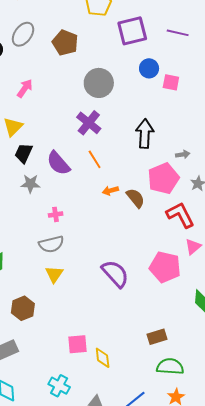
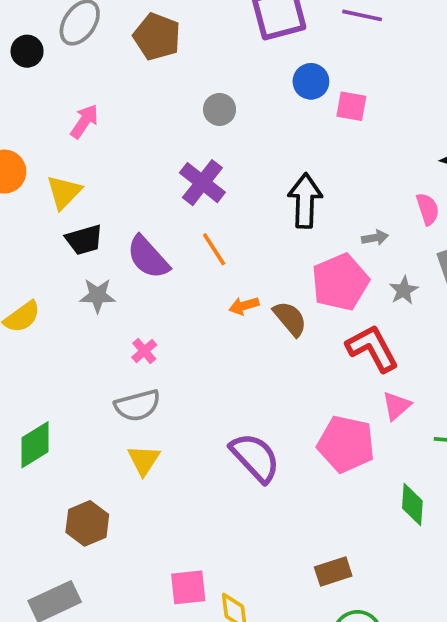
gray circle: (99, 83) -> (220, 109), size x0.6
black trapezoid: (24, 153) -> (84, 240), turned -130
pink cross: (56, 214) -> (144, 351), turned -32

